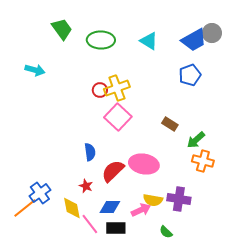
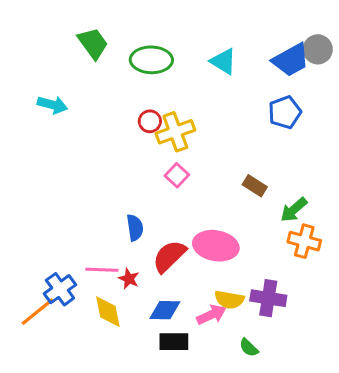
red circle: (100, 90) -> (150, 121), moved
pink square: (118, 117) -> (177, 175), size x0.6
pink line: (90, 224) -> (102, 270), moved, turned -50

